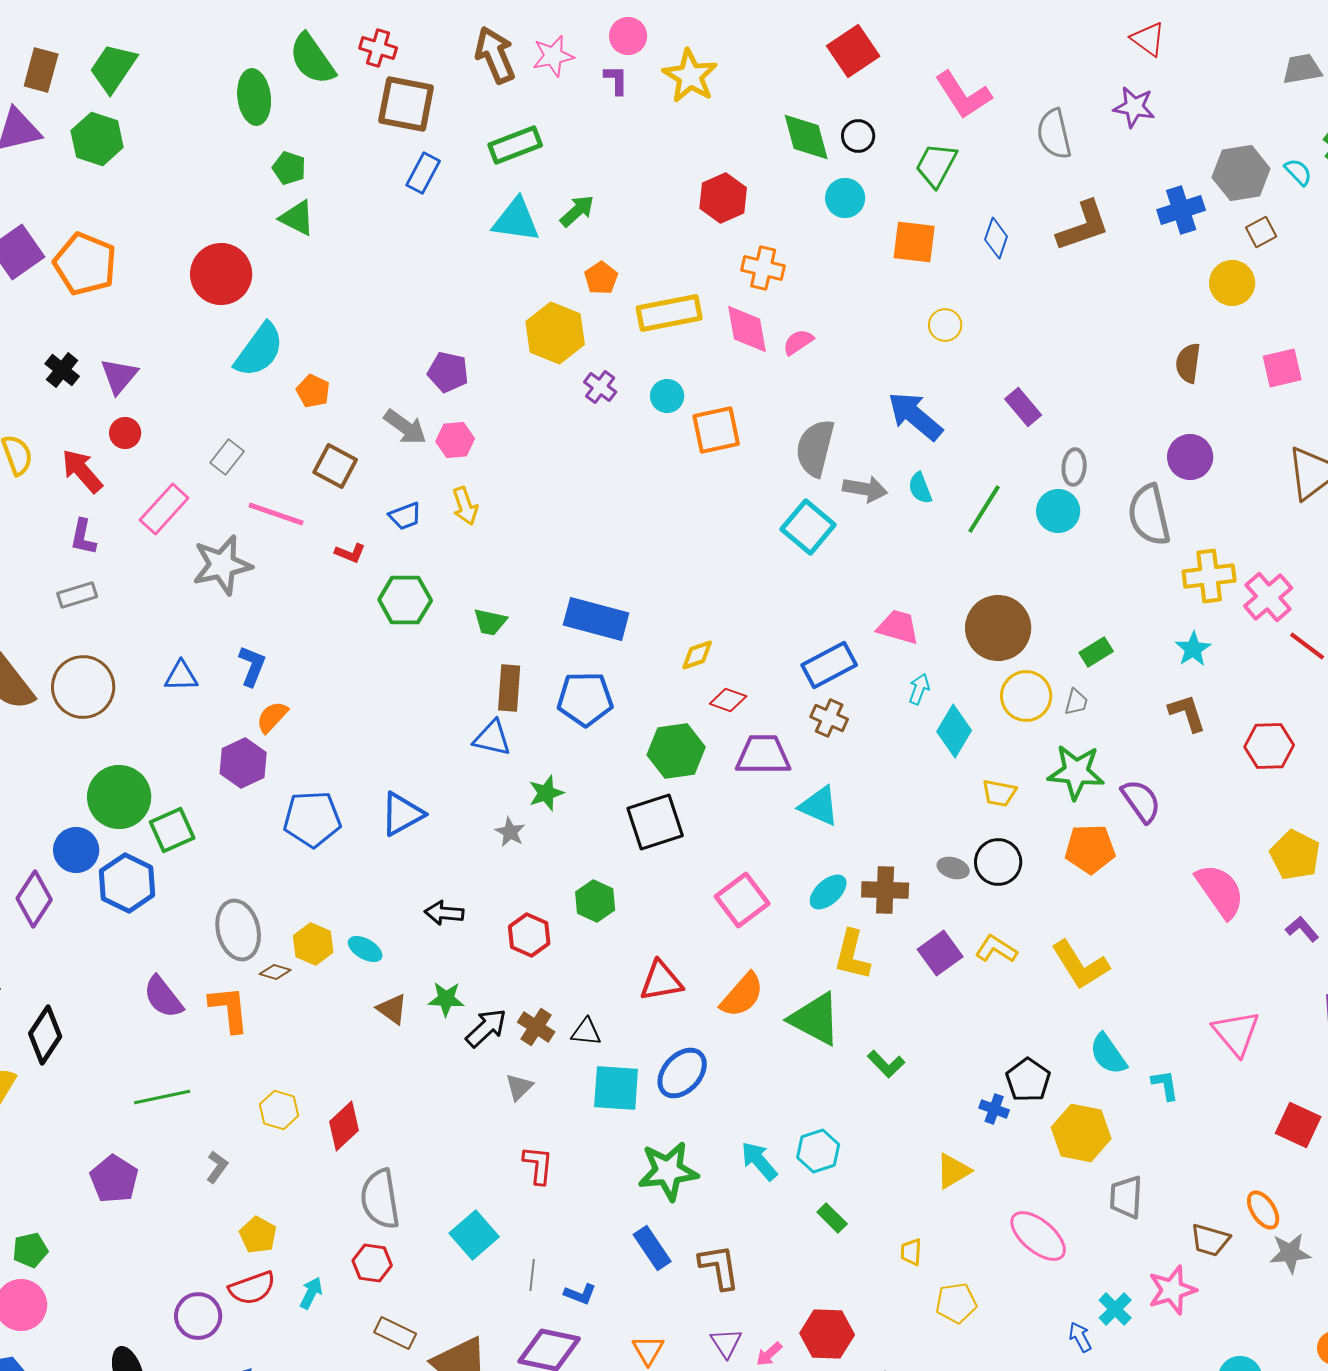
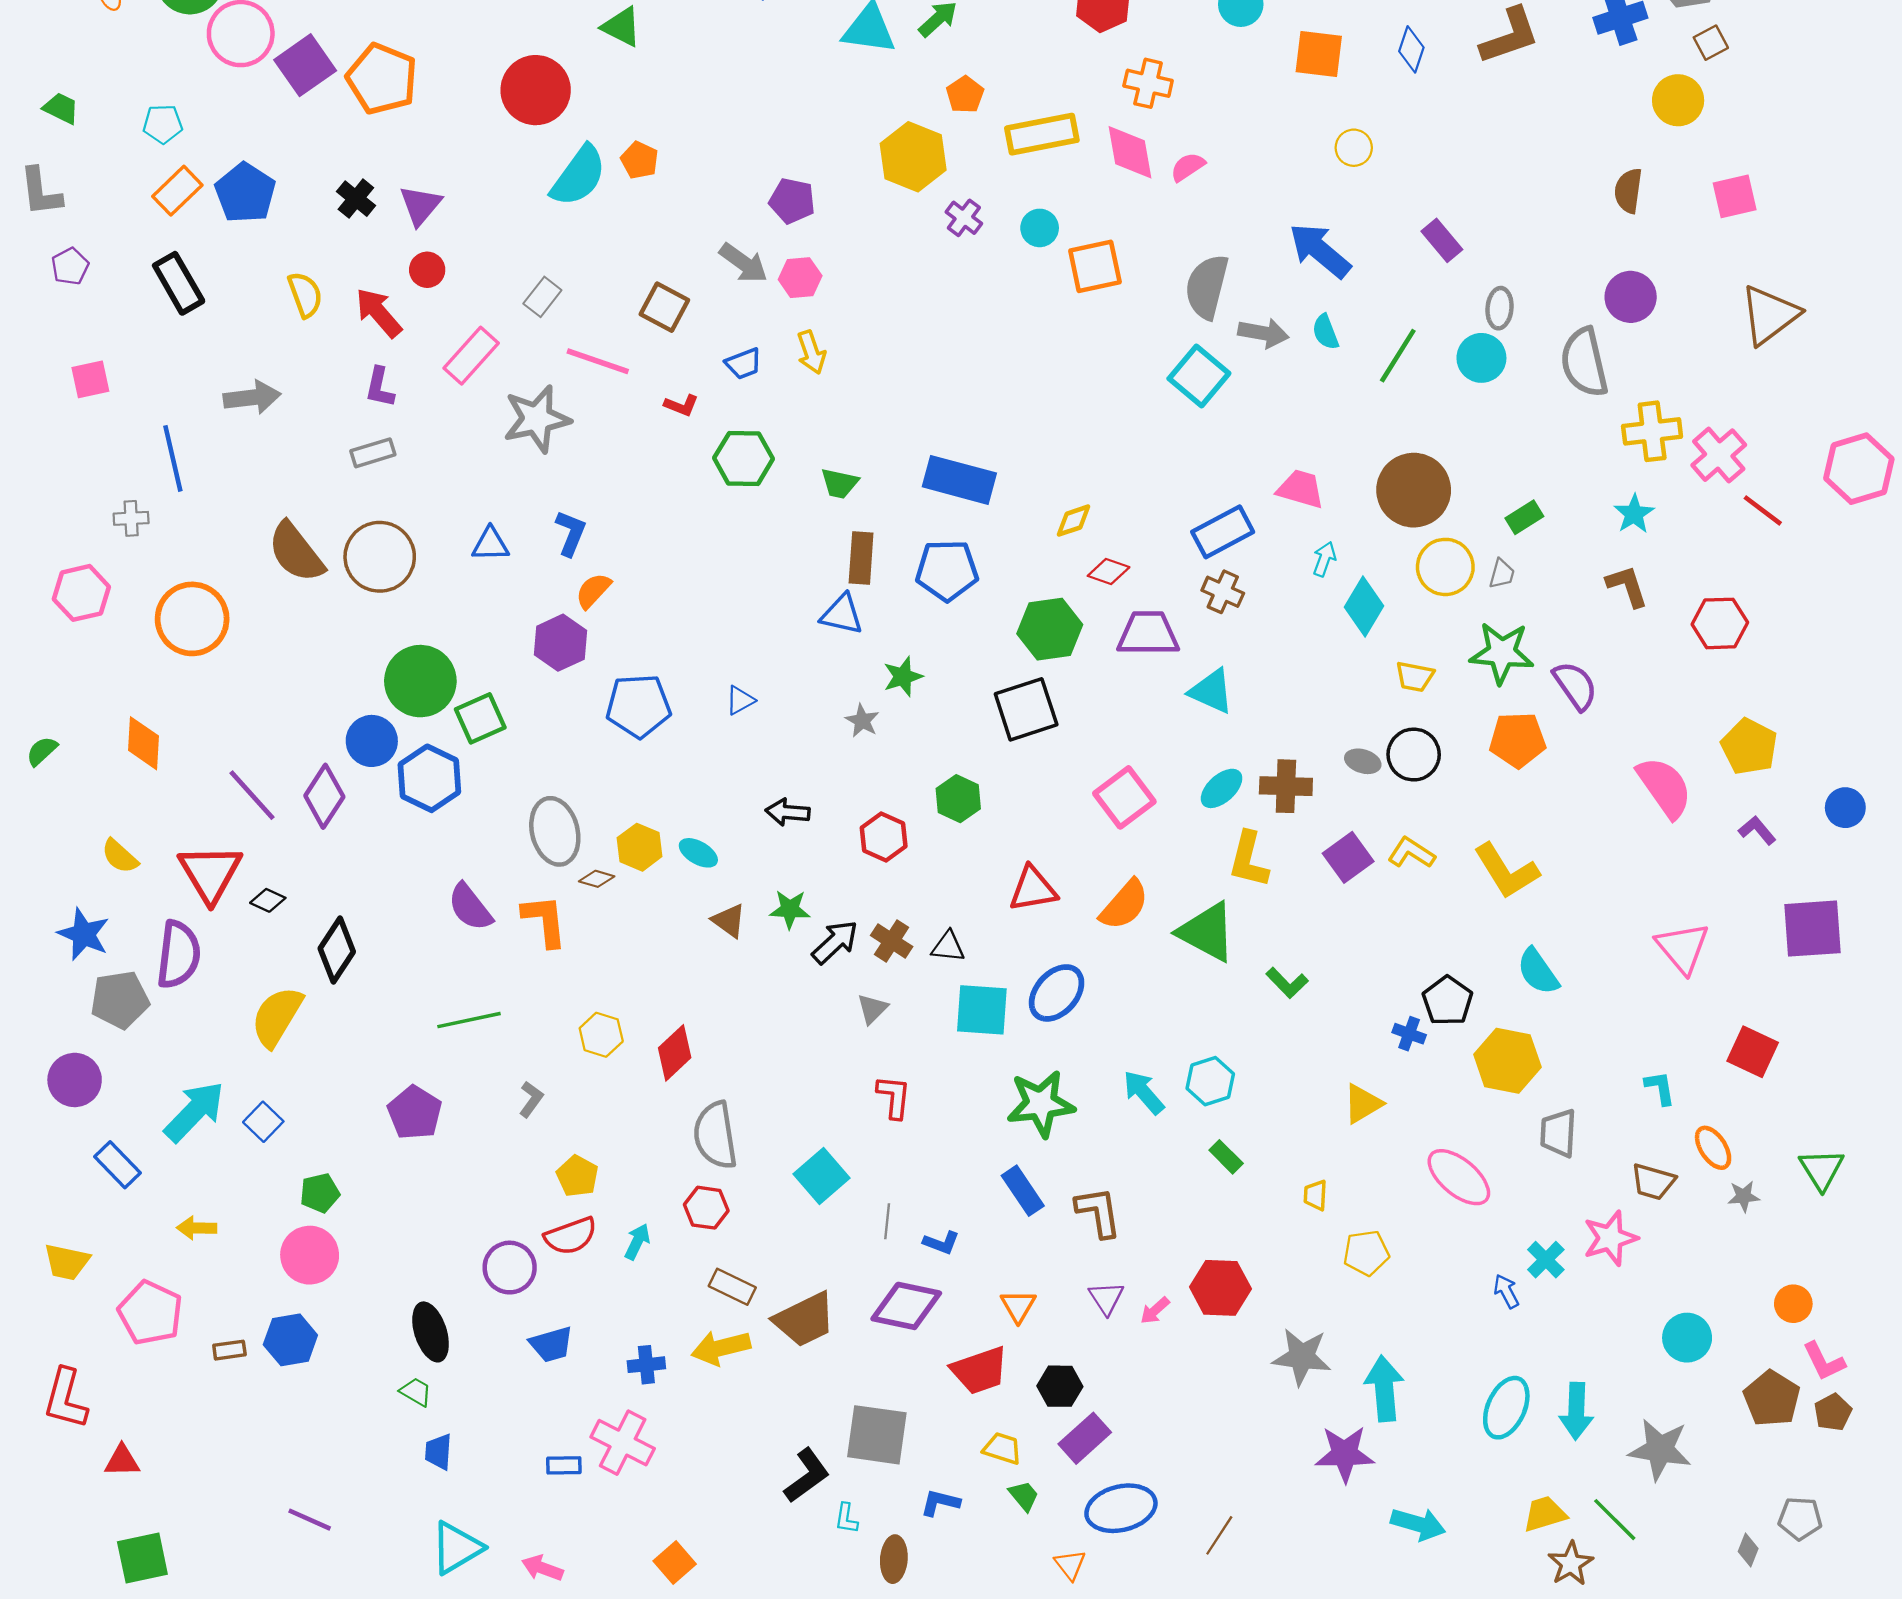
orange pentagon: (313, 391) -> (640, 160), moved
blue triangle: (402, 814) -> (740, 700), size x0.6
cyan L-shape: (1165, 1085) -> (1660, 1088), moved
gray star: (1290, 1253) -> (1744, 1196), size x0.7

